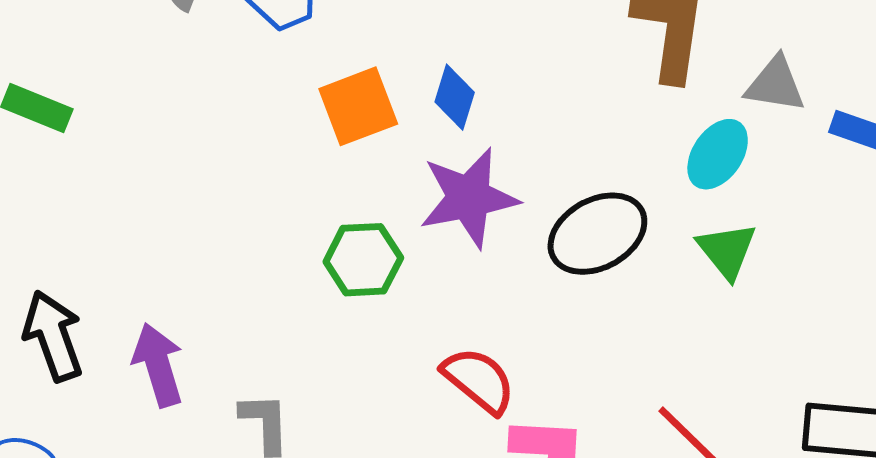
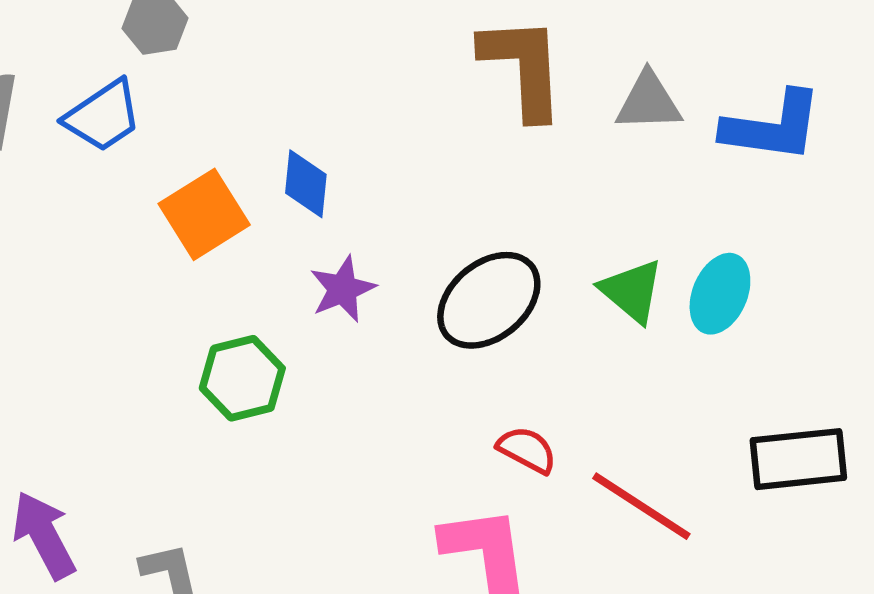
cyan ellipse: (718, 154) -> (720, 294), moved
purple star: (469, 198) -> (343, 289), size x0.6
red semicircle: (479, 380) -> (527, 450), moved, size x0.7

